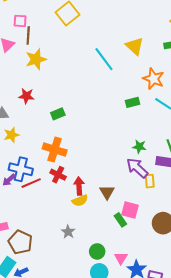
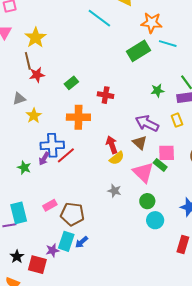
brown line: (28, 36) -> (28, 61), moved
green rectangle: (133, 102) -> (139, 51), size x1.6
purple arrow: (137, 168) -> (147, 123), moved
red cross: (58, 175) -> (106, 95), moved
pink triangle: (121, 258) -> (143, 172), moved, size x1.6

